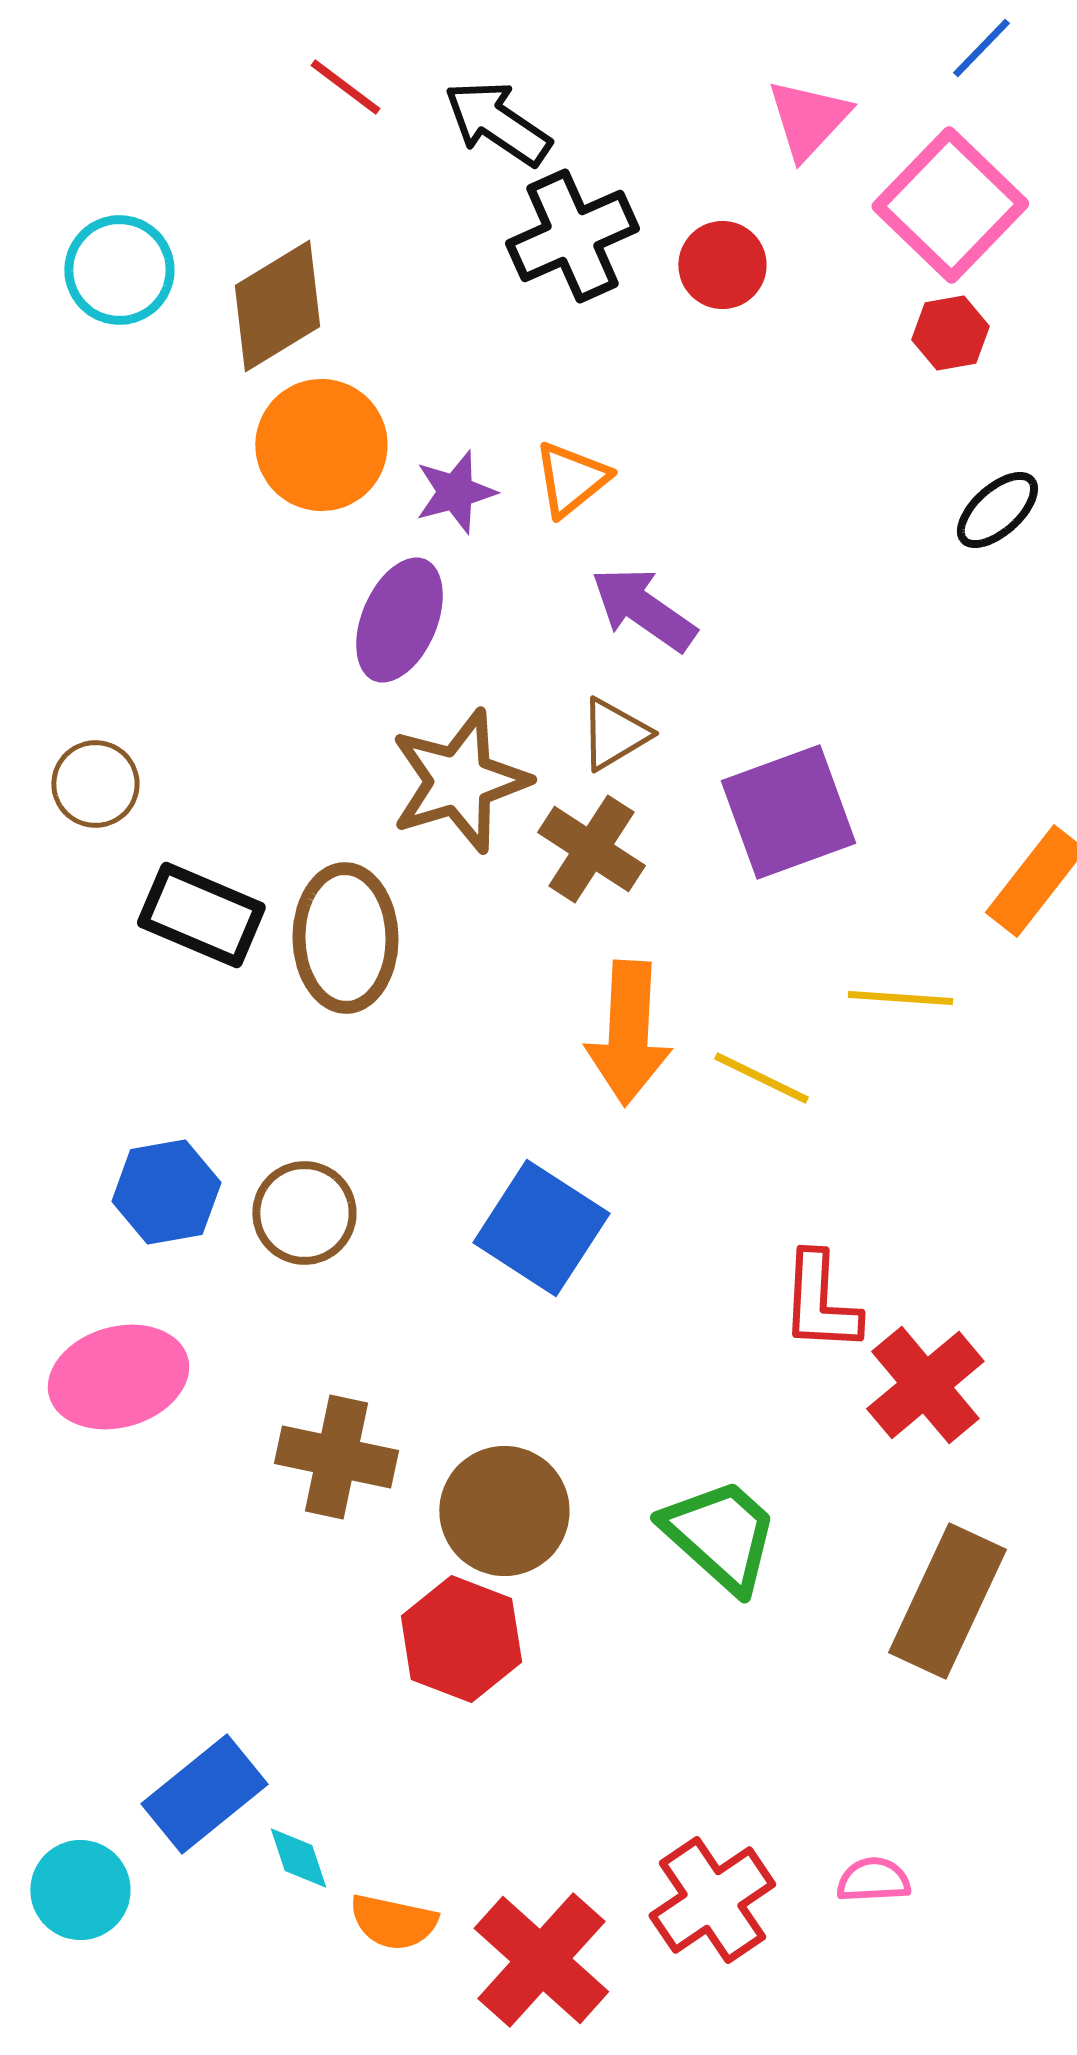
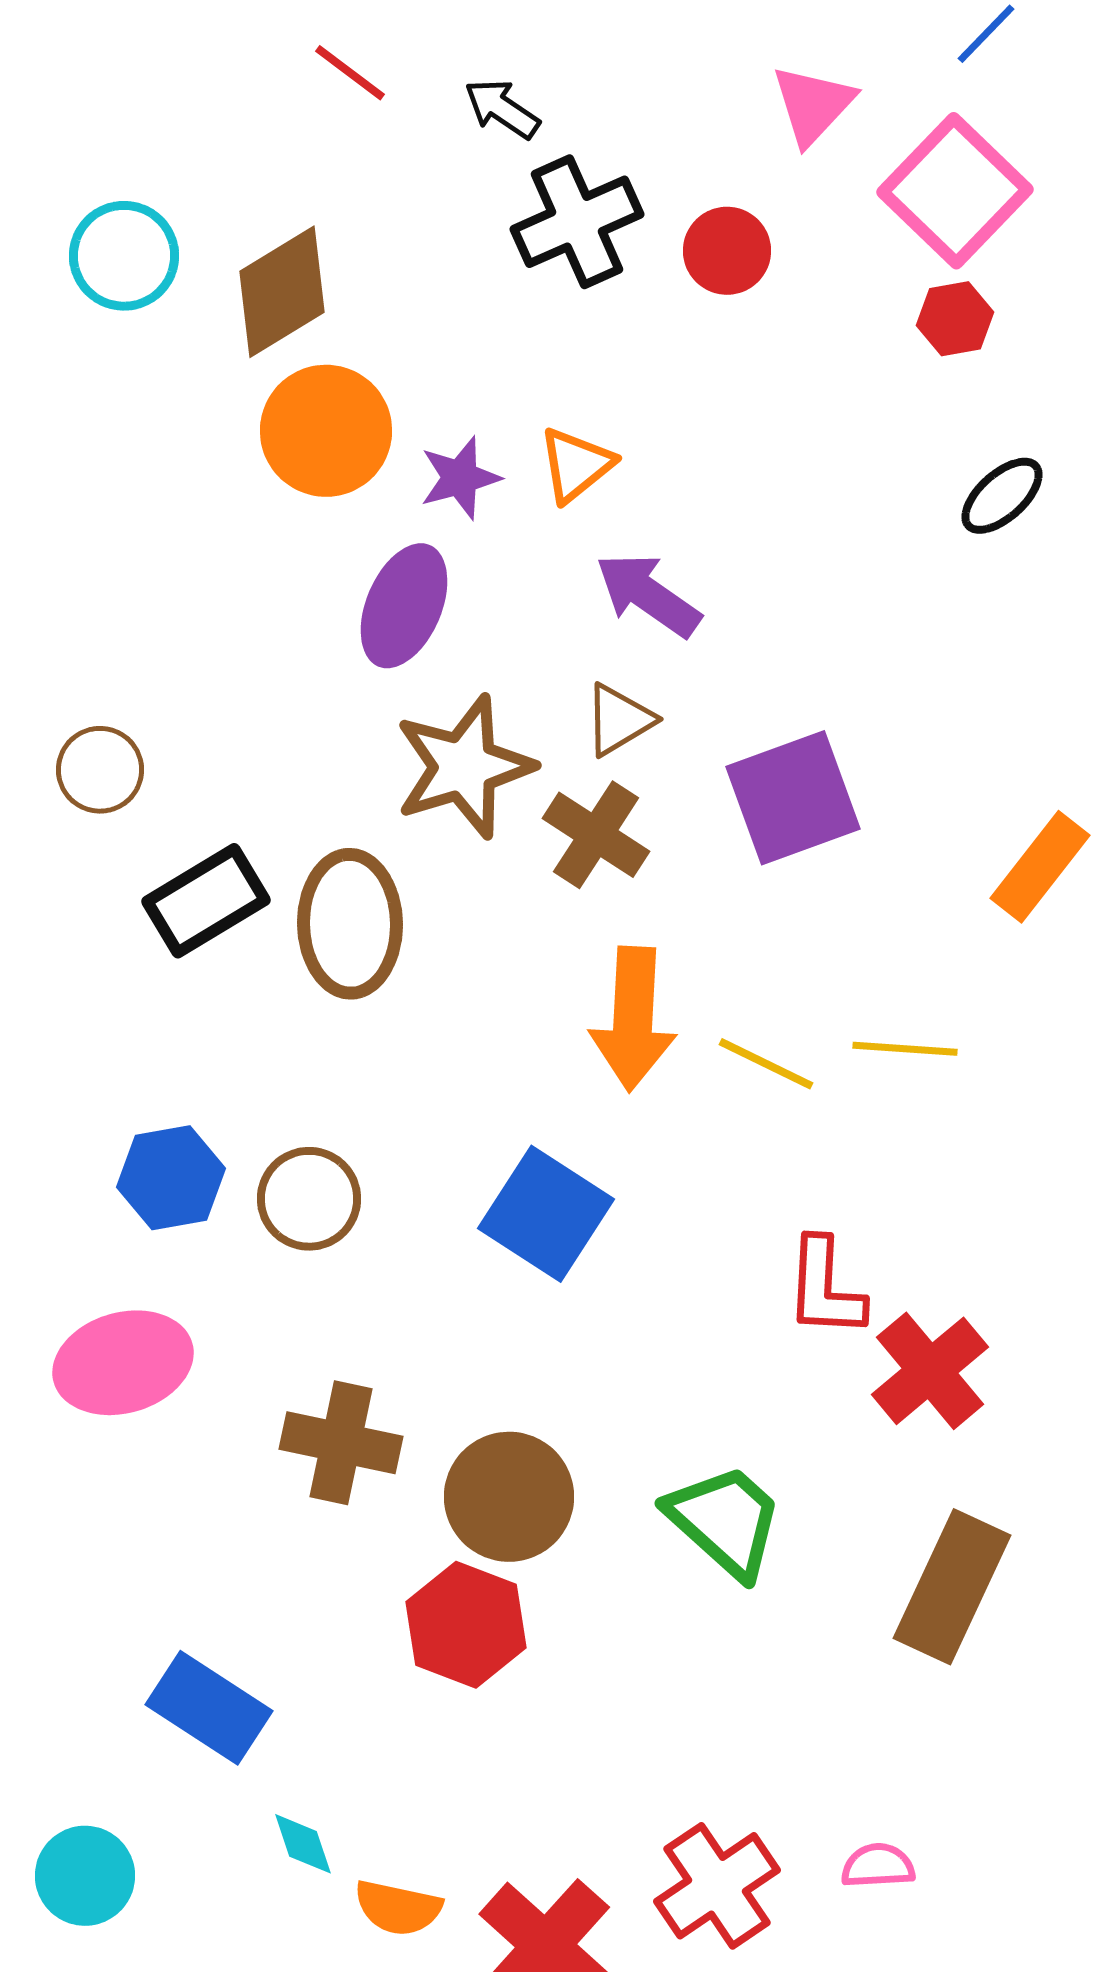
black arrow: (497, 123) -> (502, 109), size x0.7
black rectangle: (201, 915) -> (206, 901), turned -54
yellow line: (900, 998) -> (905, 1049), moved
blue rectangle: (204, 1794) -> (209, 1708), moved, turned 72

